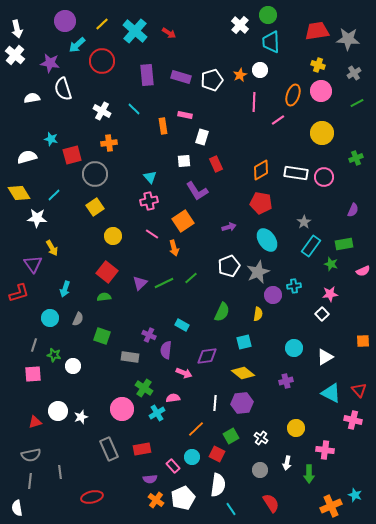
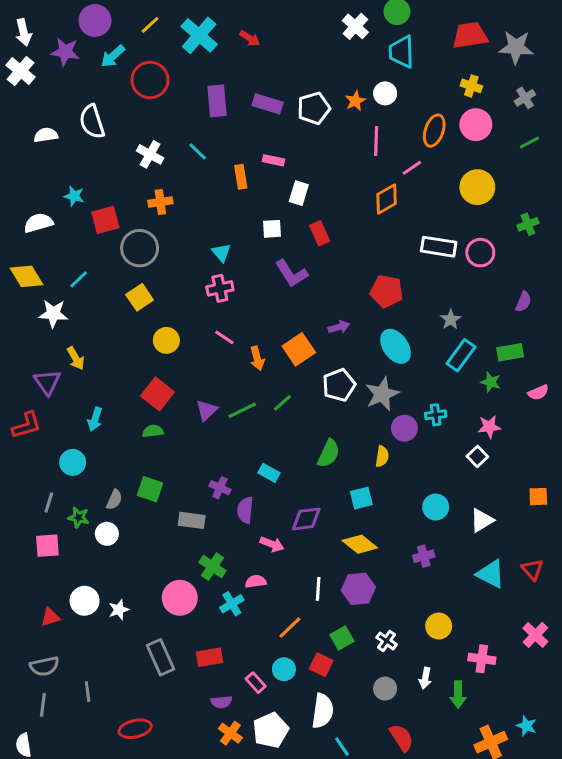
purple star: (50, 63) -> (65, 52), moved
orange diamond: (261, 170) -> (387, 199), moved
orange square: (183, 221) -> (299, 349), moved
gray semicircle: (78, 319) -> (114, 500), moved
pink cross: (353, 420) -> (535, 635), moved, turned 30

